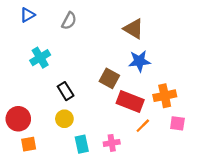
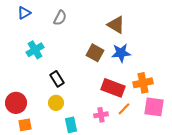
brown square: (109, 78) -> (95, 53), moved
pink square: (177, 123) -> (154, 107), size x1.5
pink cross: (112, 143) -> (101, 115), moved

